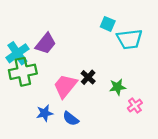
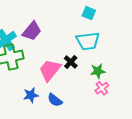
cyan trapezoid: (129, 39) -> (88, 41), moved
pink cross: (135, 106) -> (102, 88), moved

